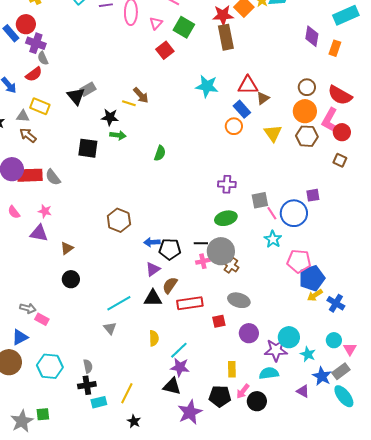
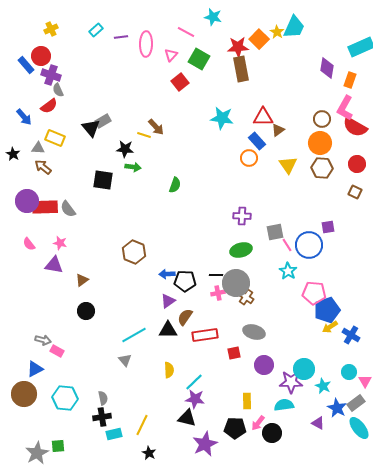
pink L-shape: (330, 120) -> (345, 108), moved

